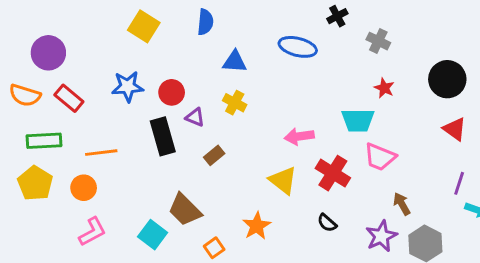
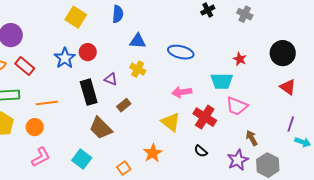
gray cross: (378, 41) -> (245, 14), moved
blue ellipse: (298, 47) -> (181, 52), moved
blue star: (128, 87) -> (65, 58), turned -30
red circle: (172, 92) -> (88, 52), moved
brown trapezoid: (185, 210) -> (101, 128), moved

